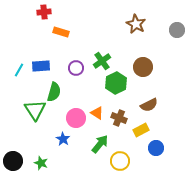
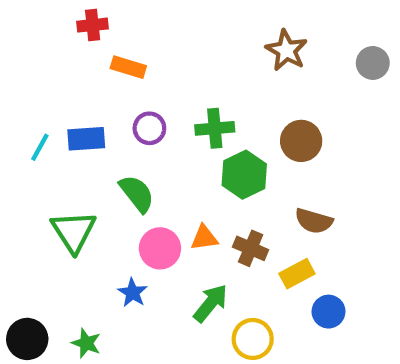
green cross: (102, 61) -> (215, 128), turned 30
purple circle: (76, 68) -> (149, 128), moved
green semicircle: (54, 92) -> (137, 194), moved, turned -54
brown semicircle: (149, 105) -> (314, 221), turned 42
orange triangle: (97, 113) -> (204, 238), turned -40

